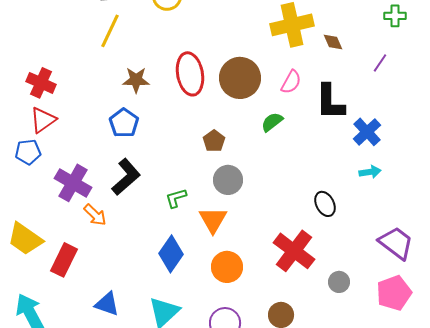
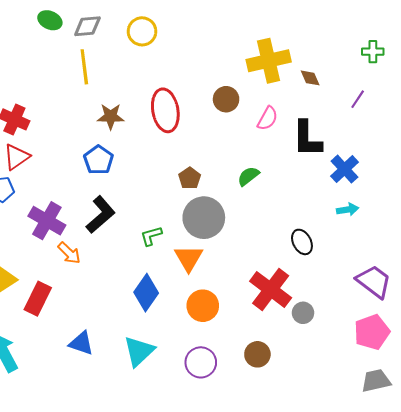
yellow line: (110, 31) -> (84, 67), turned -32
brown circle: (240, 78) -> (226, 99), moved, size x0.6
green semicircle: (272, 122) -> (248, 176), moved
gray circle: (228, 180) -> (204, 218), size x1.4
gray circle: (339, 282) -> (303, 313), moved

